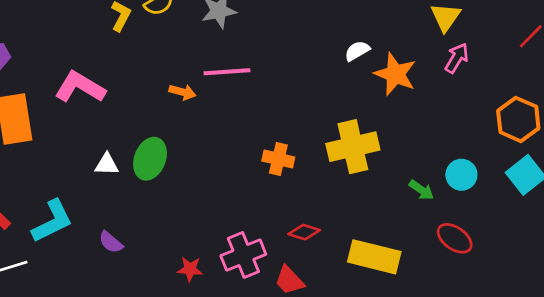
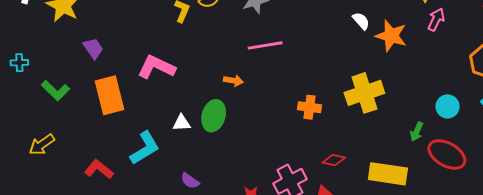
white semicircle: (357, 51) -> (361, 21), turned 84
orange arrow: (182, 92) -> (233, 81), moved
green arrow: (421, 190) -> (417, 132), moved, turned 84
cyan L-shape: (52, 221) -> (145, 148), moved
red ellipse: (455, 238) -> (447, 154), size x1.4

